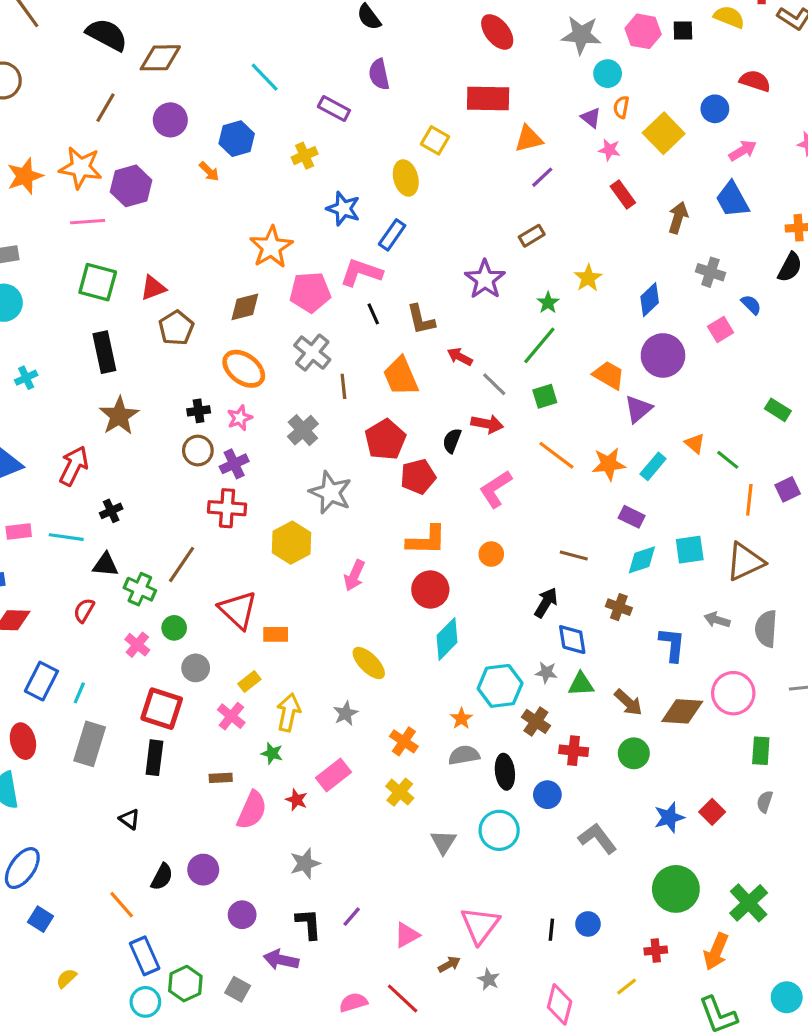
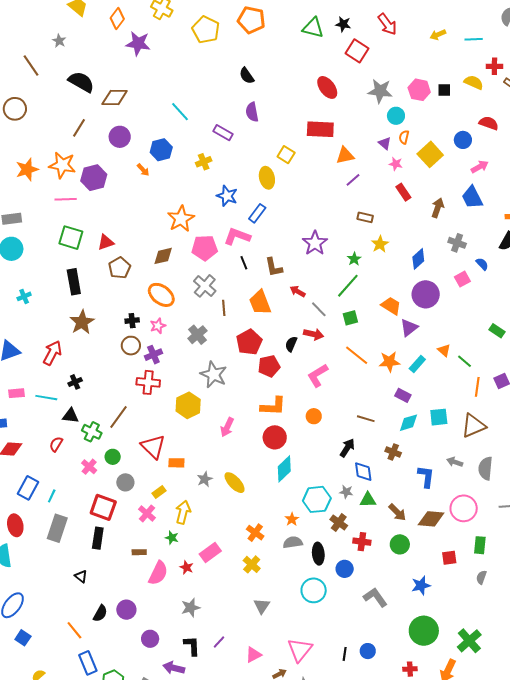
brown rectangle: (532, 236) -> (365, 217), moved, turned 42
gray star: (346, 713) -> (205, 479), moved
red square: (712, 812) -> (449, 558), moved, turned 35
gray triangle: (443, 842) -> (262, 606), moved

